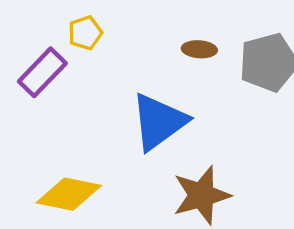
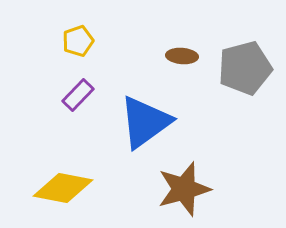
purple rectangle: (42, 72) -> (78, 95), moved, size x0.7

